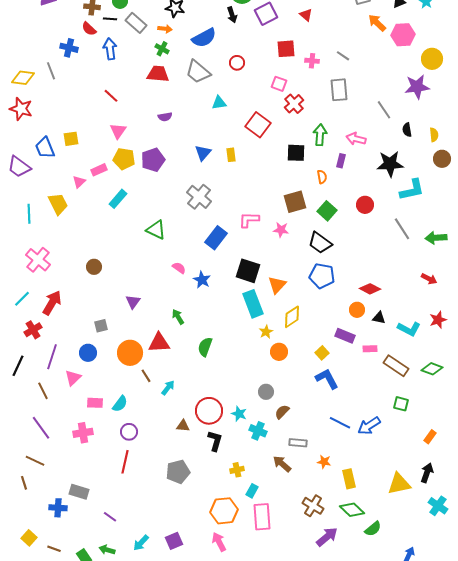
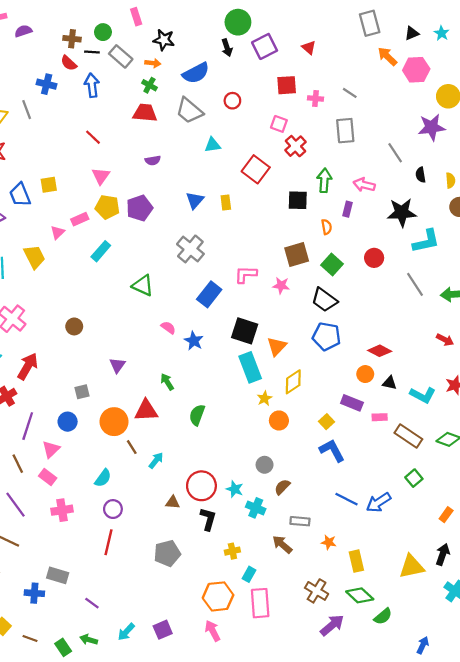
pink rectangle: (95, 403) -> (48, 477), moved, turned 35
green square: (401, 404) -> (414, 478), turned 35

